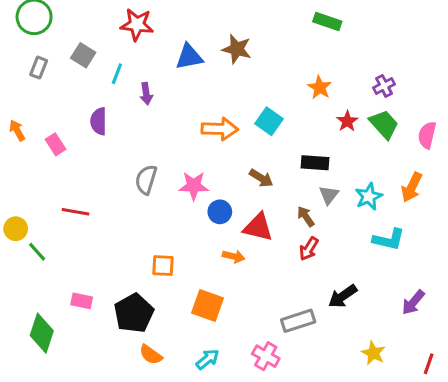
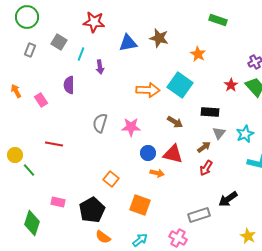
orange star: (320, 87) -> (198, 54), moved
cyan square: (269, 121) -> (180, 85), size x1.4
blue circle: (220, 212) -> (148, 153), moved
brown arrow: (306, 216) -> (204, 147), turned 88
orange square: (163, 266) -> (111, 179), turned 35

